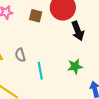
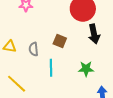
brown square: (36, 16) -> (60, 41), moved

